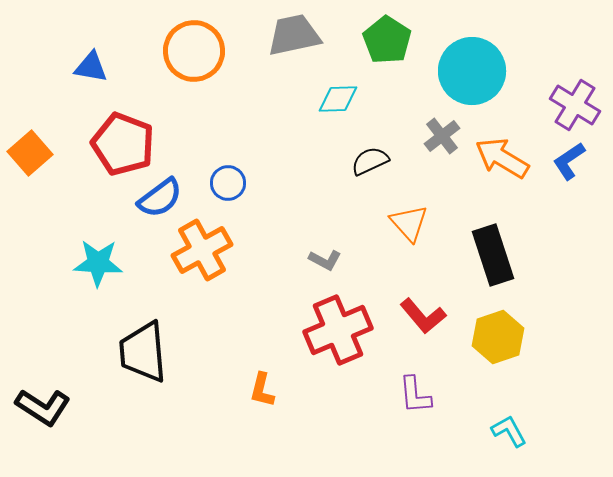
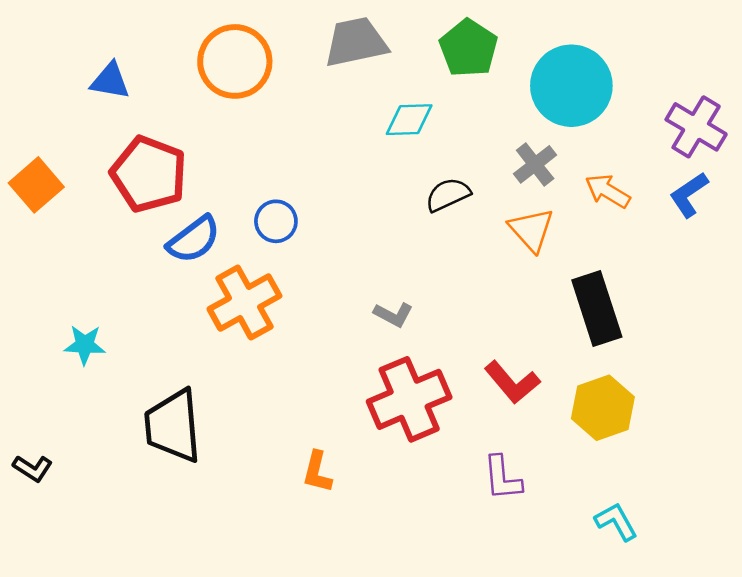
orange arrow: (502, 158) -> (608, 191), size x0.7
orange triangle: (409, 223) -> (531, 230), moved
cyan star: (98, 263) -> (85, 345), moved, size x0.7
black L-shape: (43, 407) -> (33, 468), moved, size x0.6

